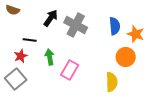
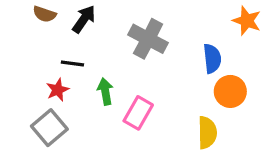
black arrow: (51, 18) -> (84, 19), moved
blue semicircle: (115, 26) -> (212, 59), moved
orange star: (136, 34) -> (247, 21), moved

